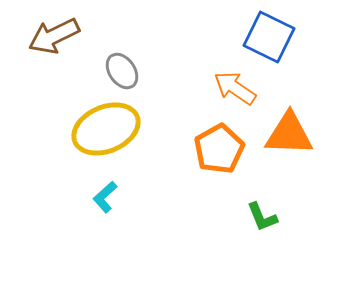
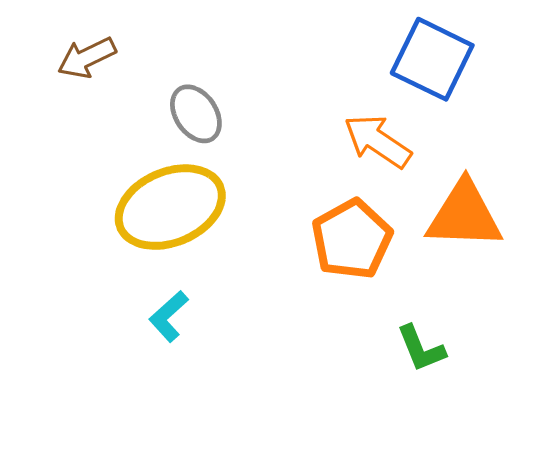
brown arrow: (54, 36) -> (87, 58), size x0.7

